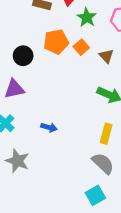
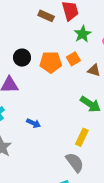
orange pentagon: (56, 42) -> (51, 62), moved
brown triangle: (106, 56) -> (94, 70), turned -40

